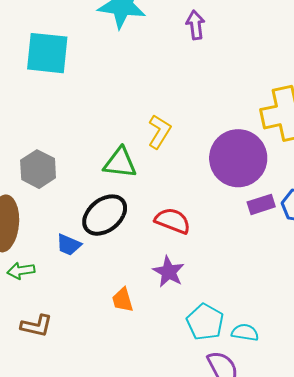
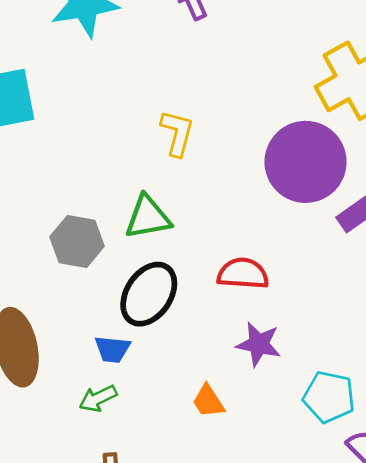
yellow L-shape: (159, 132) -> (177, 133), moved
gray hexagon: (38, 169) -> (77, 242), moved
green arrow: (21, 271) -> (98, 398), moved

